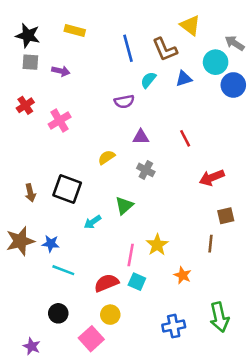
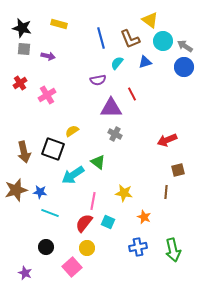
gray arrow: (235, 43) -> (185, 46), moved
cyan circle: (216, 62) -> (163, 41), moved
purple triangle: (141, 137) -> (111, 108), size x1.6
red line: (185, 138) -> (132, 94), moved
yellow semicircle: (106, 157) -> (72, 131), moved
brown arrow: (30, 193) -> (24, 152), size x1.5
green triangle: (124, 206) -> (98, 162), turned -42
cyan arrow: (93, 222) -> (73, 175), size x1.6
yellow star: (157, 245) -> (124, 193), turned -30
pink line: (131, 255) -> (93, 201), moved
red semicircle: (106, 283) -> (84, 223), turned -30
blue cross: (174, 326) -> (138, 247), moved

